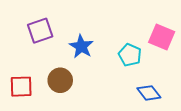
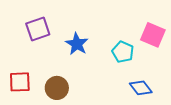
brown circle: (60, 80) -> (57, 88), moved

